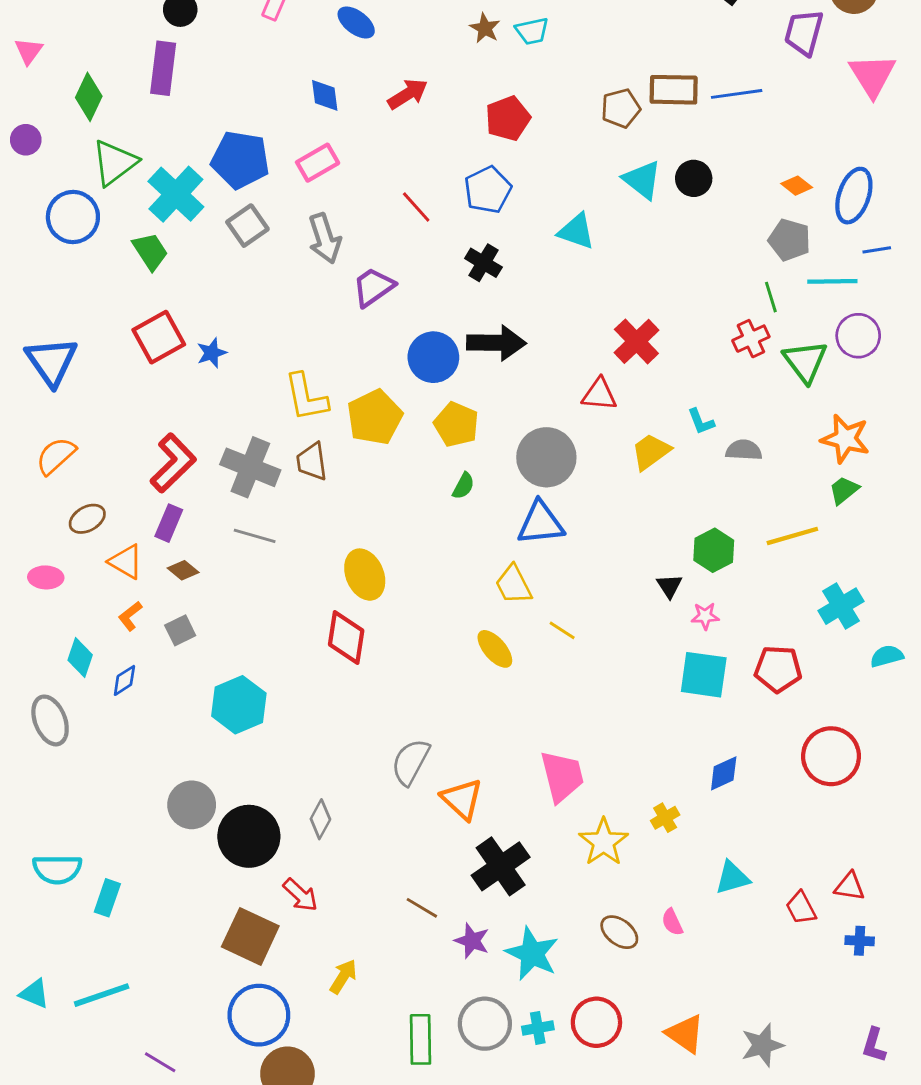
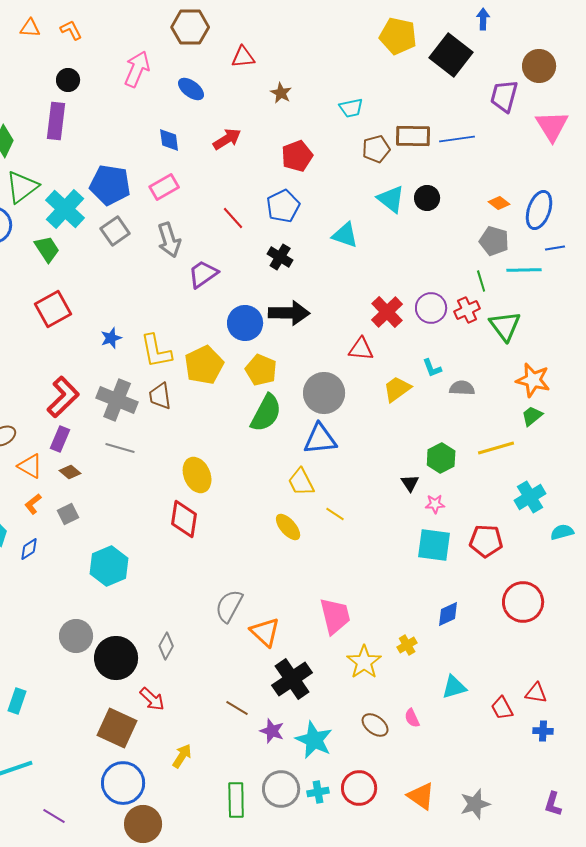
cyan trapezoid: (532, 31) -> (351, 108), moved
purple circle: (858, 336) -> (431, 308), moved
blue star: (212, 353) -> (111, 338), moved
green semicircle: (463, 486) -> (266, 413), size x2.0

